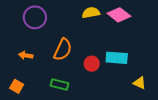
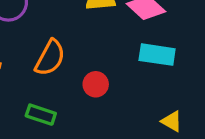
cyan rectangle: (117, 58) -> (157, 55), moved

